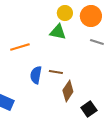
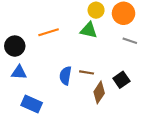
orange line: (20, 47) -> (49, 32), moved
black square: (89, 109) -> (121, 80), moved

